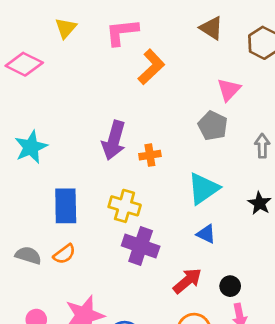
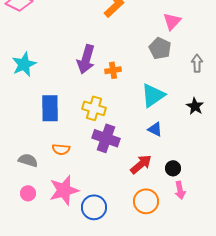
orange semicircle: (64, 254) -> (61, 149), moved, turned 42
gray semicircle: (28, 255) -> (28, 160), moved

